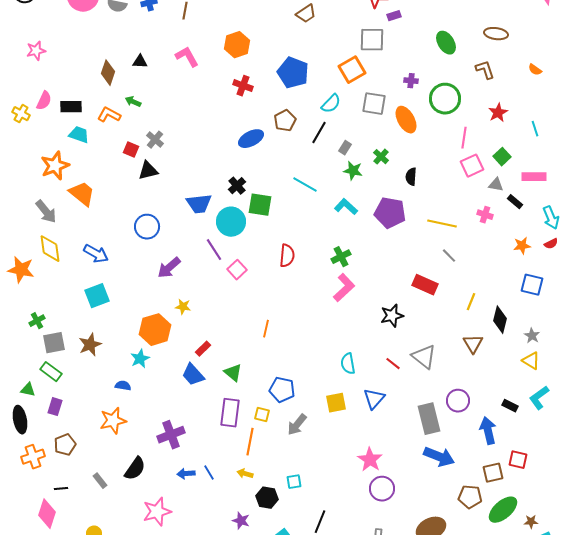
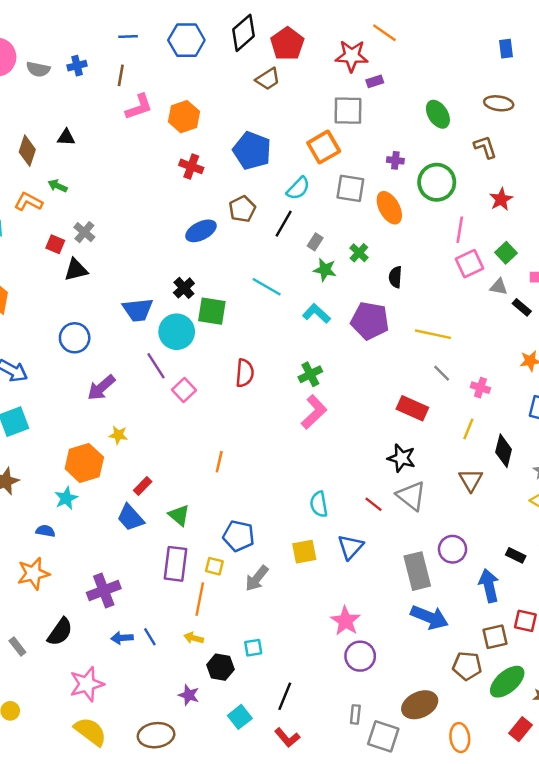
pink L-shape: (187, 57) -> (139, 107), moved, turned 100
pink cross: (485, 215) -> (480, 388), moved
black star: (392, 316) -> (401, 458), moved, turned 30

